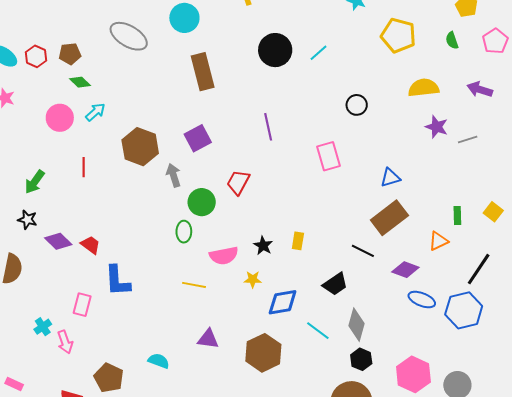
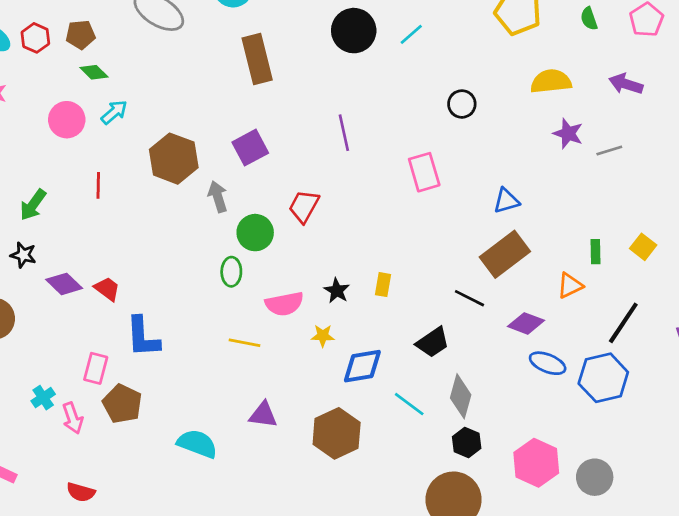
cyan semicircle: (159, 361) -> (197, 444), size x1.4
brown pentagon: (109, 378) -> (122, 404), moved

